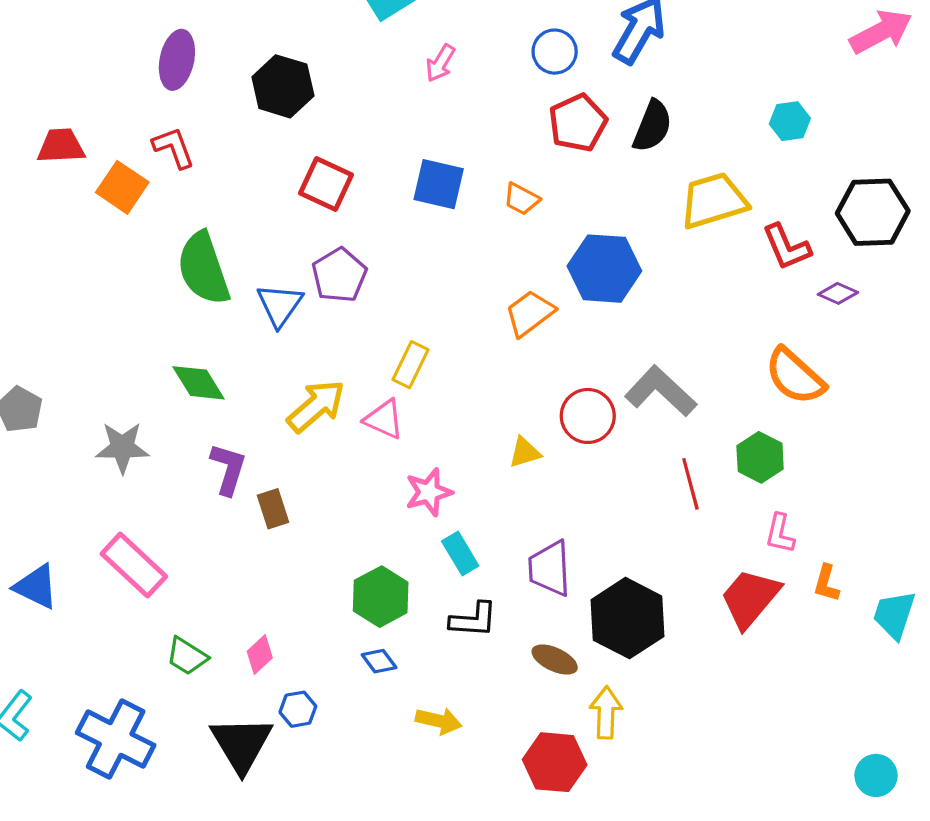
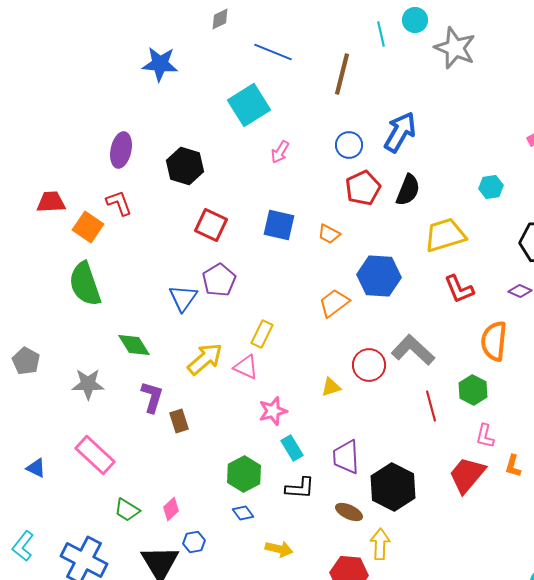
red L-shape: (787, 247) -> (459, 289), moved
green semicircle: (203, 269) -> (85, 284), moved
orange semicircle: (795, 376) -> (494, 341), turned 54
blue triangle: (36, 587) -> (36, 468), size x0.7

